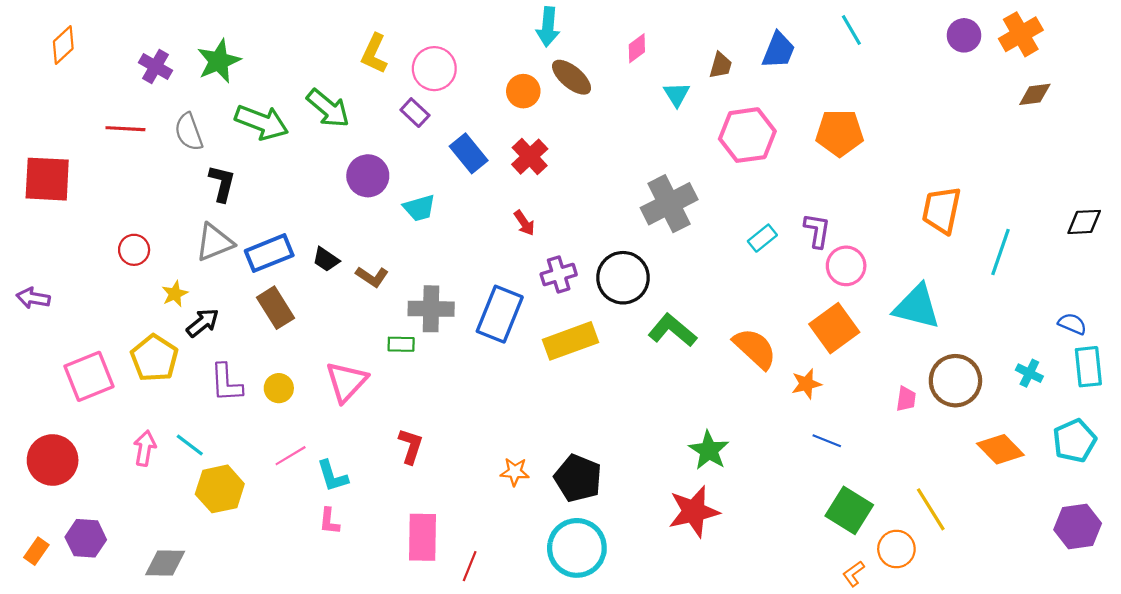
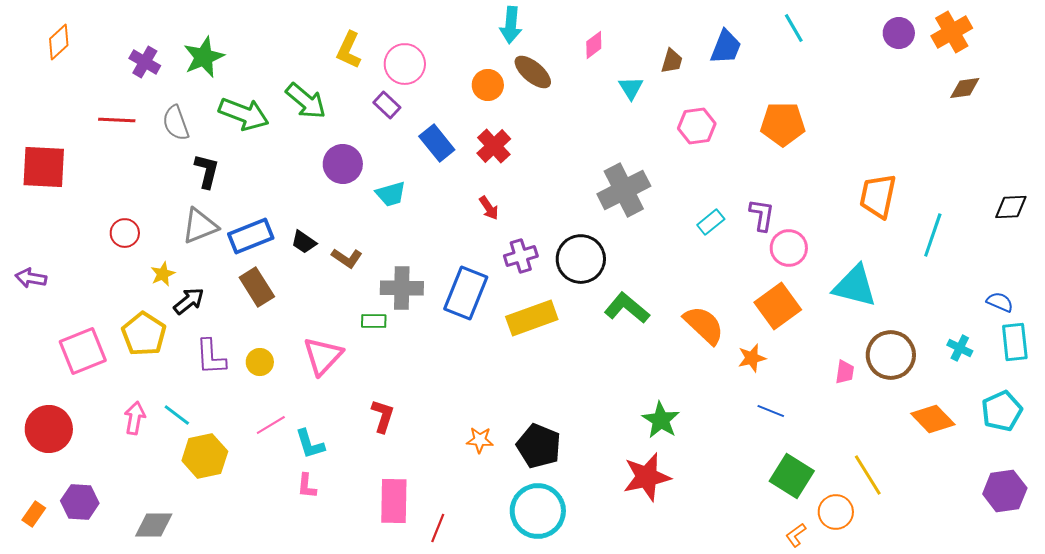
pink hexagon: (747, 135) -> (697, 126), size x0.7

